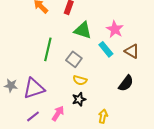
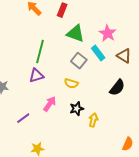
gray square: (74, 59) -> (79, 61), moved
purple triangle: (34, 88) -> (36, 75), moved, size x0.7
black star: (79, 99) -> (77, 109), moved
pink arrow: (58, 113) -> (50, 104), moved

